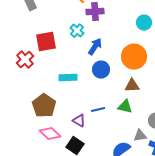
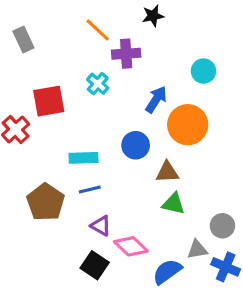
blue arrow: (95, 47) -> (156, 99), moved
brown triangle: (132, 86) -> (167, 172), moved
blue line: (98, 110) -> (90, 189), moved
pink diamond: (50, 134) -> (131, 246), moved

